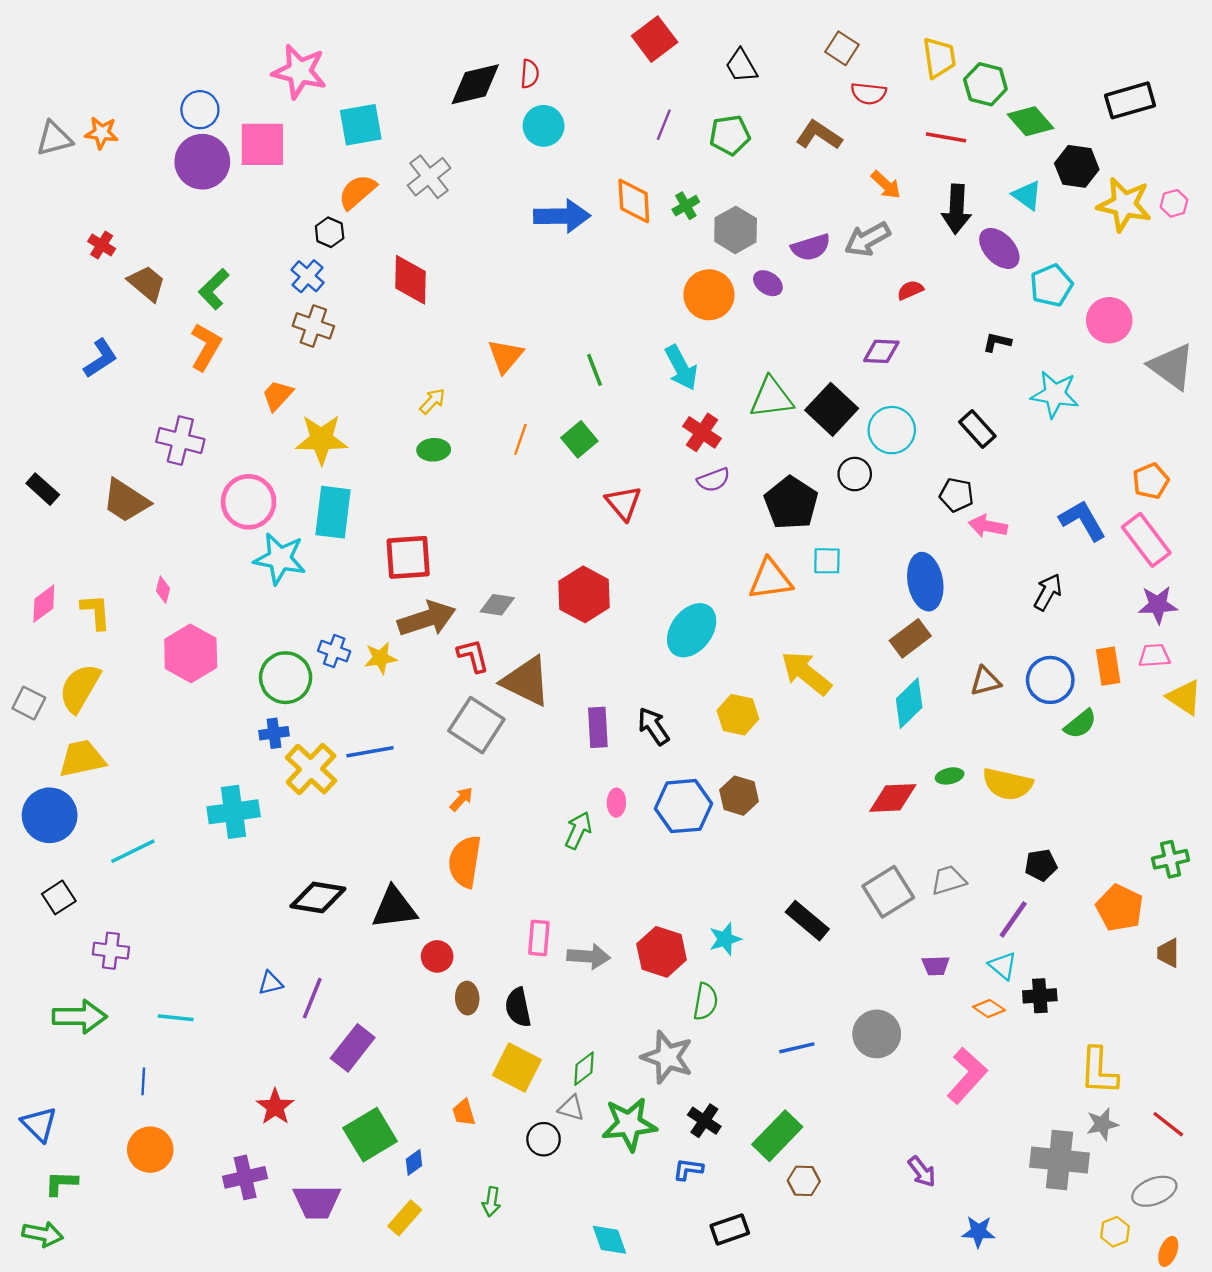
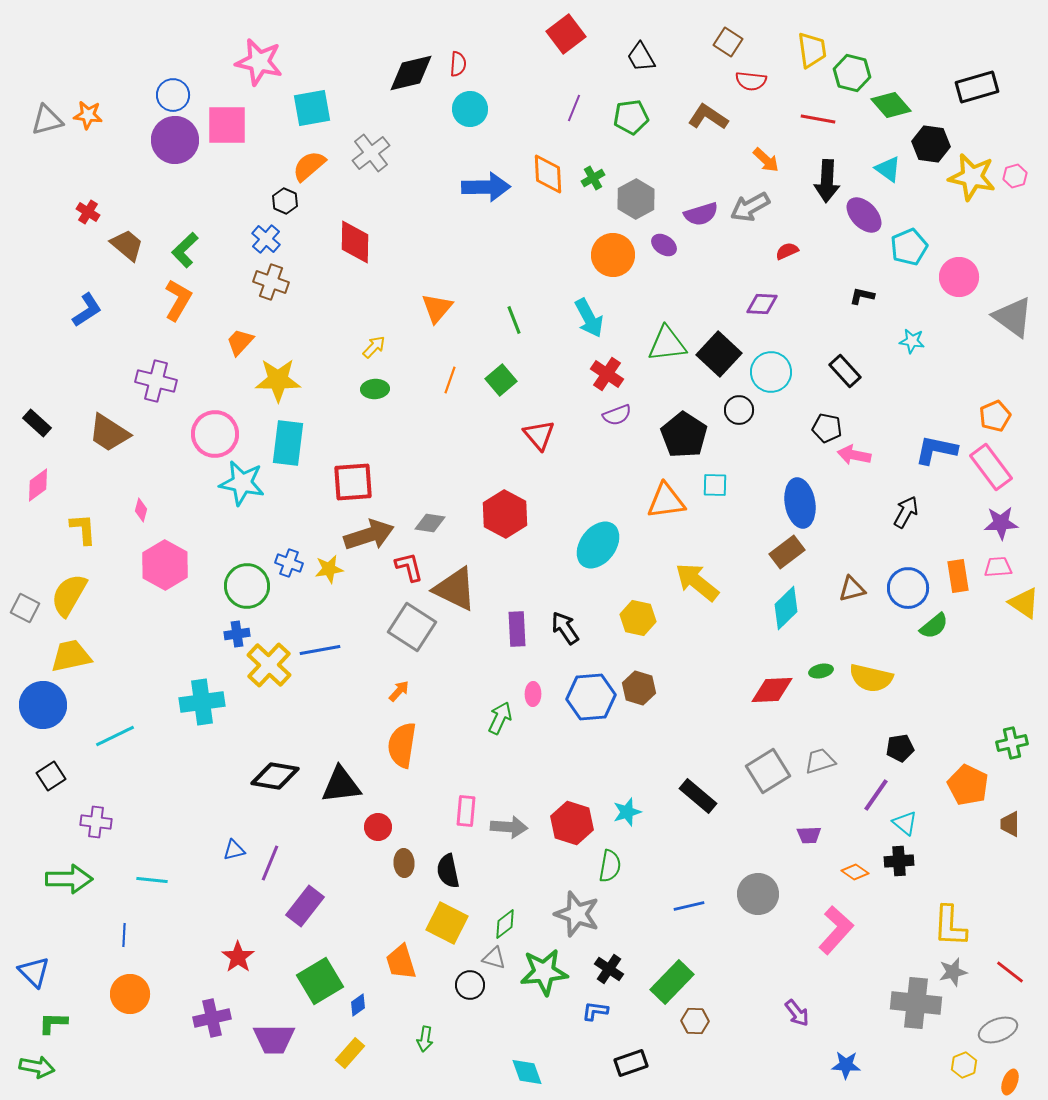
cyan star: (1055, 394) -> (912, 341), size x0.6
blue L-shape: (1083, 520) -> (936, 450), turned -48
pink diamond: (44, 604) -> (38, 485), moved
cyan triangle: (1003, 966) -> (905, 823), moved
orange trapezoid: (464, 1113) -> (401, 962), size x1.5

